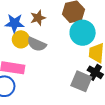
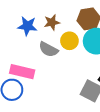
yellow circle: (21, 39) -> (69, 41), moved

